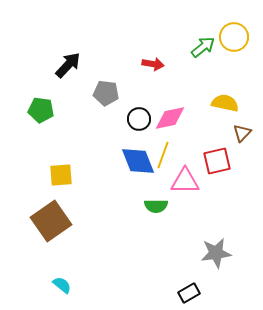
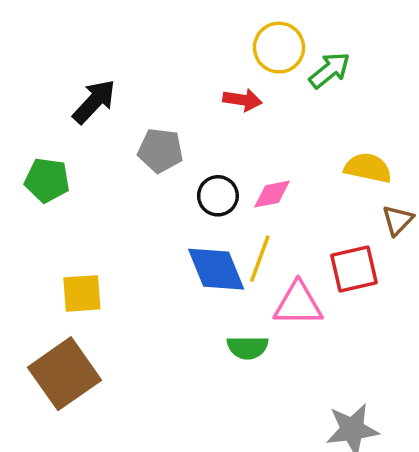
yellow circle: (234, 37) -> (279, 48), moved
pink diamond: (170, 118) -> (272, 194), size x0.7

